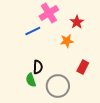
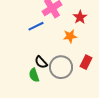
black semicircle: (38, 67) -> (41, 62), turned 136
gray circle: (58, 86) -> (61, 67), moved

